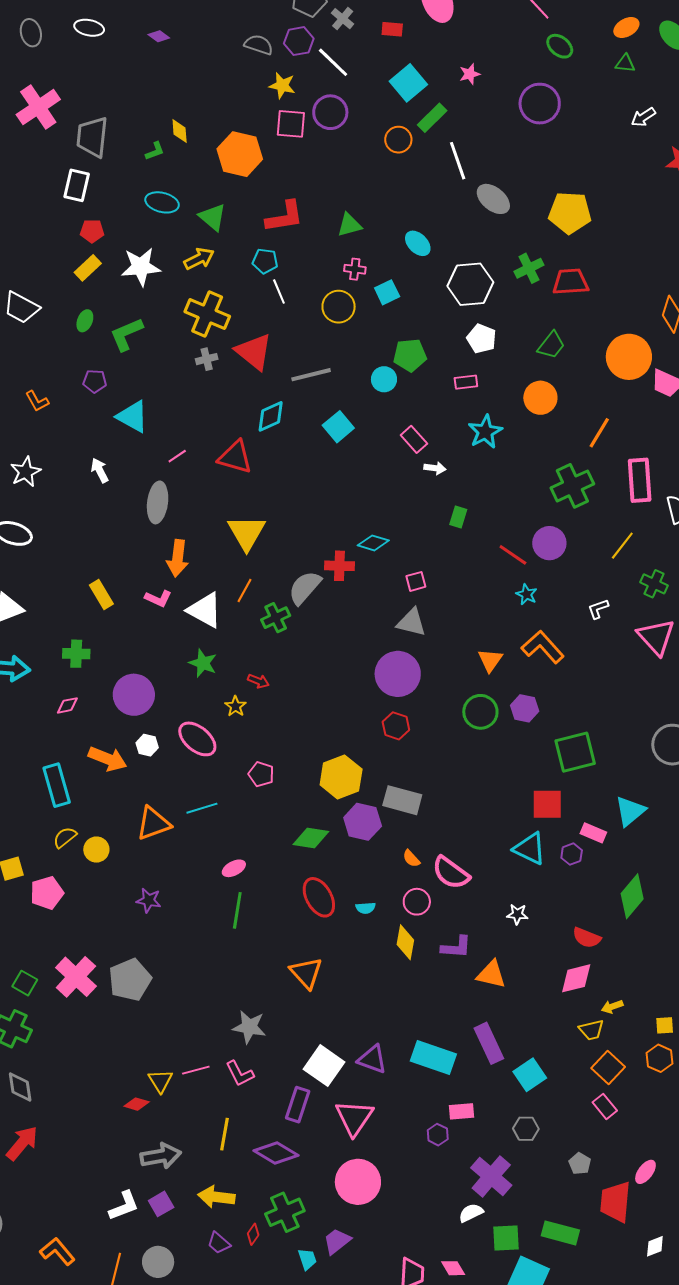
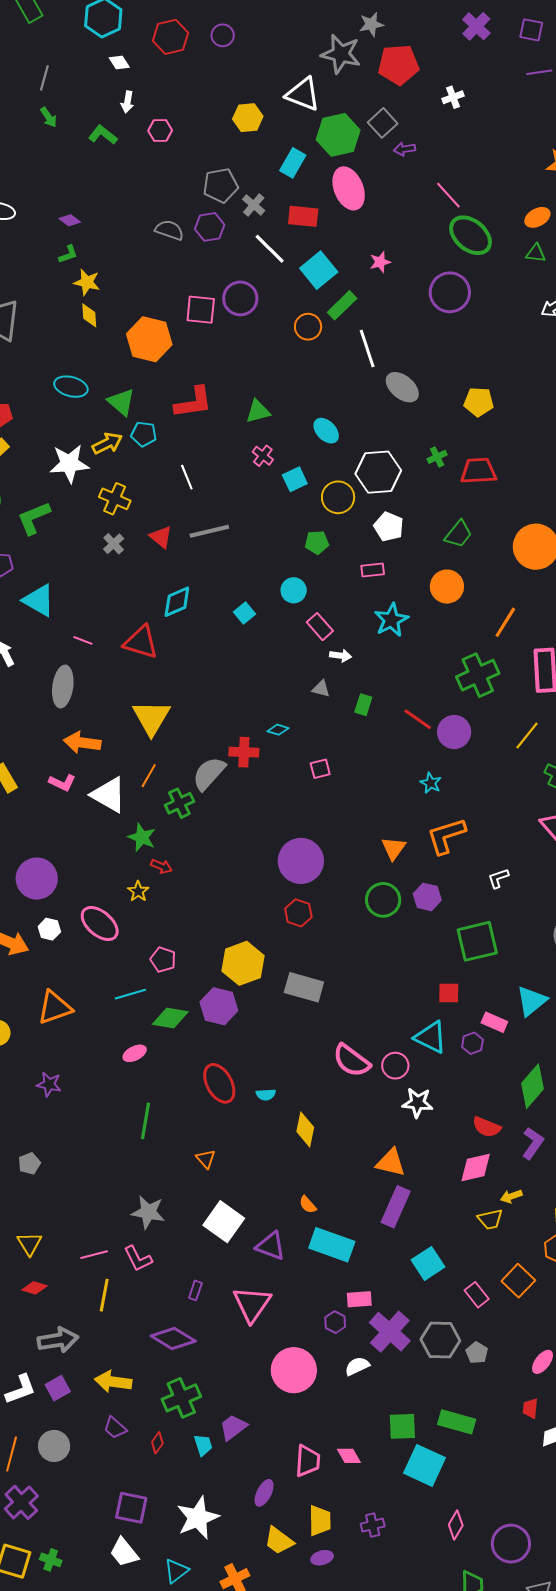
red rectangle: (392, 29) -> (303, 216), size x1.4
green ellipse: (560, 46) -> (471, 235), size x1.6
white line: (333, 62) -> (270, 249), moved
yellow star: (282, 86) -> (87, 282), moved
green L-shape: (155, 151) -> (68, 254), moved
yellow pentagon: (570, 213) -> (479, 402), size x0.7
cyan pentagon: (265, 261) -> (144, 434), moved
white star: (141, 267) -> (69, 464), moved
green cross: (529, 268) -> (437, 457), size x0.7
pink cross: (355, 269) -> (263, 456), turned 30
yellow circle: (339, 307) -> (338, 497), moved
yellow cross: (207, 314) -> (115, 499), size x0.7
red triangle: (254, 352) -> (161, 537), size x0.6
green pentagon: (410, 355) -> (317, 542), size x0.7
gray cross: (207, 359) -> (114, 544), turned -30
gray line: (311, 375) -> (209, 531), moved
cyan circle: (384, 379) -> (294, 590), moved
cyan square: (338, 427) -> (244, 613), size x0.7
pink line: (177, 456) -> (83, 640), turned 54
cyan diamond: (373, 543) -> (278, 730), size x0.7
red line: (513, 555) -> (418, 719), moved
orange arrow: (178, 558) -> (82, 743), turned 90
white L-shape: (598, 609) -> (498, 878), moved
gray triangle: (412, 622) -> (321, 689), moved, size x0.6
orange L-shape: (543, 647) -> (446, 836), turned -66
green star: (203, 663) -> (142, 837), moved
red square: (547, 804) -> (449, 993), size x0.7
cyan line: (202, 808) -> (130, 994), moved
purple hexagon: (363, 822) -> (219, 1006), moved
green diamond: (311, 838) -> (170, 1018), moved
orange semicircle: (411, 858) -> (308, 1205), moved
pink circle: (417, 902) -> (395, 1066), moved
green line: (237, 910) -> (145, 1121), moved
white star: (517, 914) -> (418, 1103), size x1.4
purple L-shape: (456, 947) -> (533, 1143), moved, turned -60
orange triangle: (306, 973) -> (206, 1159), size x0.6
gray pentagon: (130, 980) -> (29, 1163), size x0.5
purple rectangle: (489, 1043) -> (396, 1207), moved, turned 48
white square: (324, 1066) -> (224, 1222), moved
orange square: (608, 1067) -> (518, 1281), moved
yellow triangle: (160, 1081) -> (30, 1244), moved
purple rectangle: (298, 1105) -> (195, 1290), size x0.6
pink rectangle: (605, 1106) -> (477, 1295), moved
gray hexagon: (526, 1129) -> (440, 1340), moved, size x1.5
yellow line: (225, 1134) -> (104, 1295), moved
purple cross: (491, 1176) -> (390, 1332), moved
pink circle: (358, 1182) -> (294, 1370), moved
red trapezoid: (615, 1202) -> (530, 1408), moved, size x0.5
white semicircle: (471, 1213) -> (357, 1366), moved
red diamond: (253, 1234) -> (157, 1443), moved

